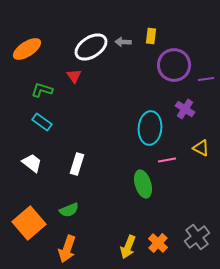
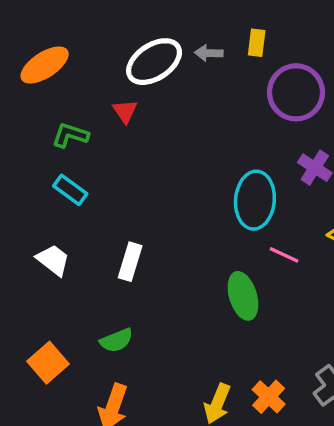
pink line: (167, 160) -> (284, 255), turned 36
orange square: (29, 223) -> (48, 363), size x0.7

